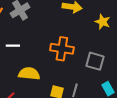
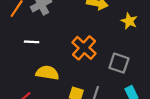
orange cross: (62, 49) -> (84, 48), turned 30

